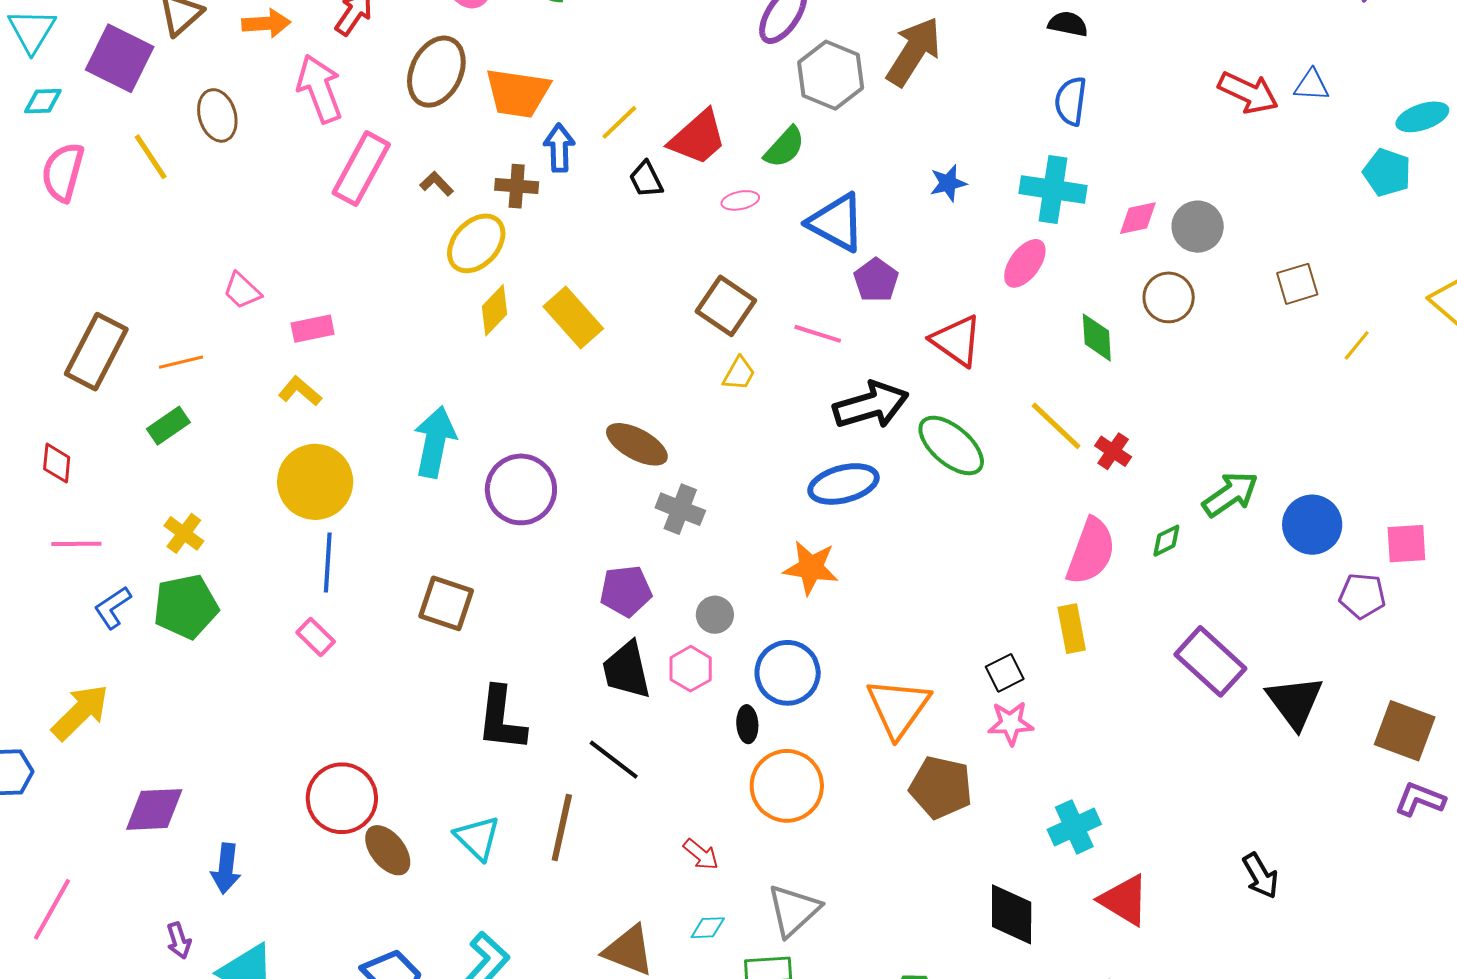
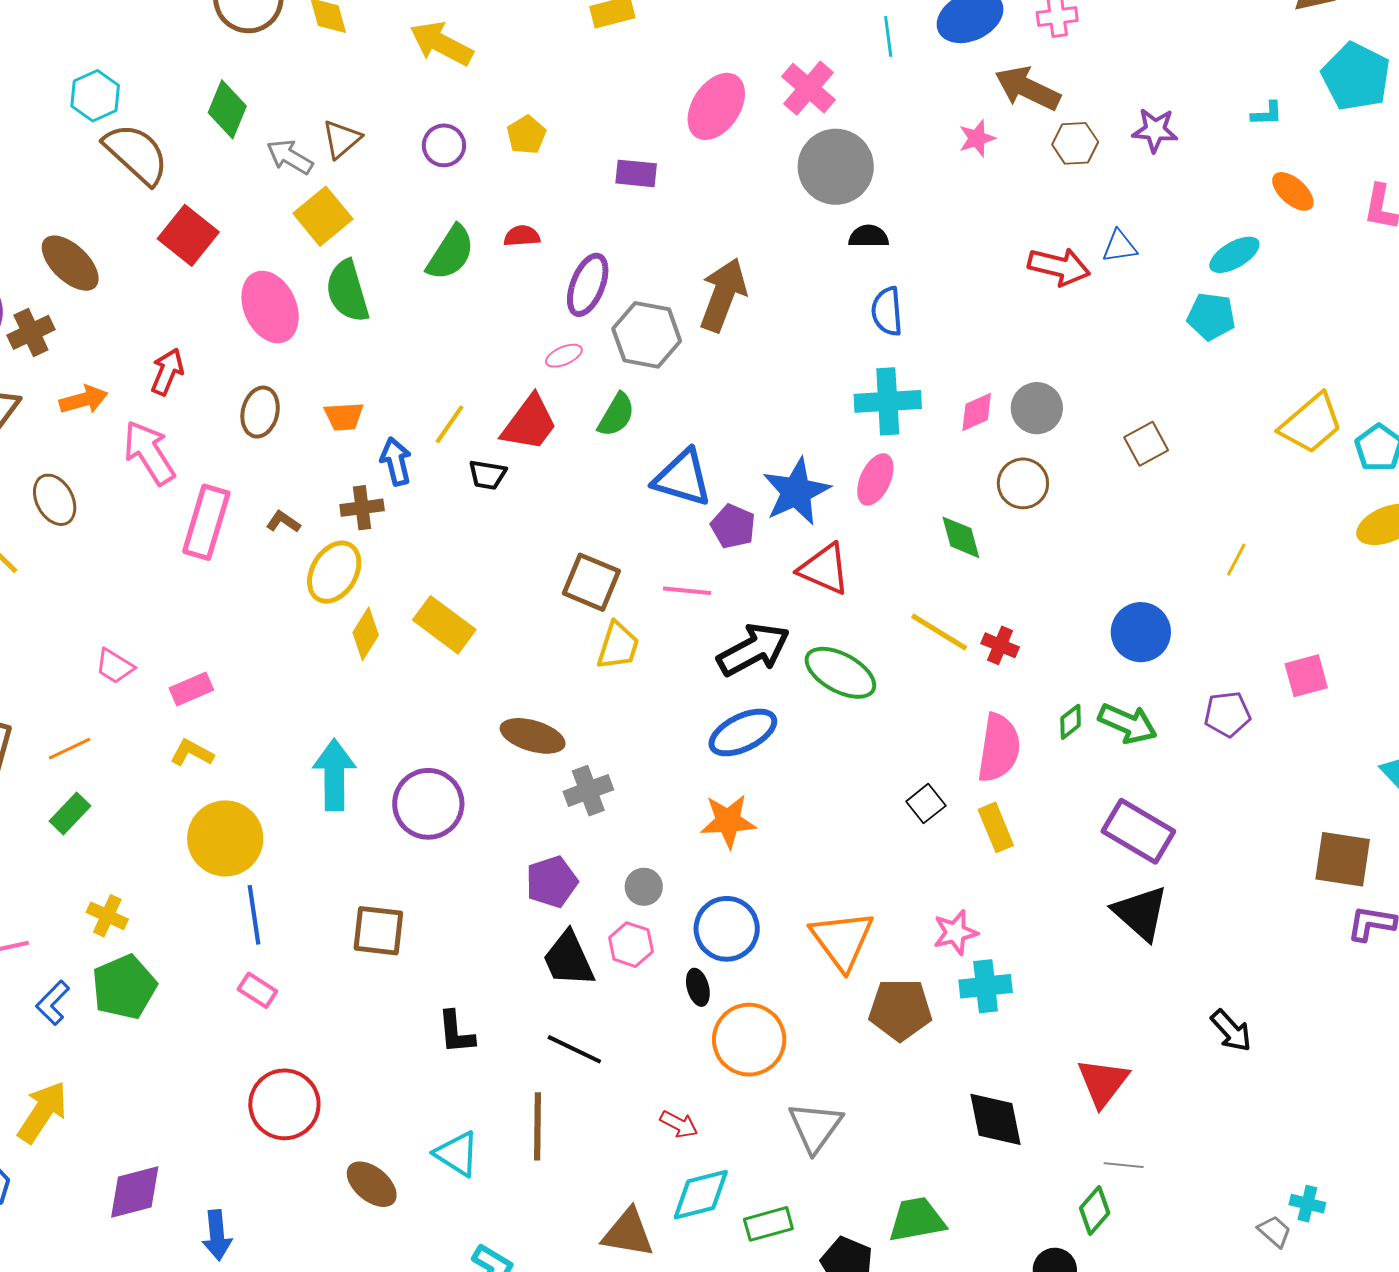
brown ellipse: (436, 72) -> (260, 412), size x0.7
orange trapezoid: (518, 93) -> (344, 416), size x0.6
black trapezoid: (646, 179) -> (487, 475), turned -42
blue star: (948, 183) -> (796, 492), moved, size x1.8
pink ellipse: (740, 200) -> (564, 356), moved
yellow line: (1357, 345) -> (1236, 560), moved
yellow trapezoid: (739, 374) -> (618, 646), size x1.4
green arrow: (1230, 494) -> (1128, 724), moved, turned 70
gray cross: (680, 509) -> (588, 791), turned -30
blue circle: (1312, 525) -> (1141, 632), moved
purple pentagon: (1362, 596) -> (1227, 714), moved
black square: (1005, 673) -> (926, 804), moved
black triangle: (1295, 702) -> (1141, 913), moved
black L-shape: (501, 719) -> (456, 1032), size x0.7
red circle: (342, 798) -> (284, 1104), moved
cyan cross: (1074, 827) -> (986, 986), moved, turned 30
red triangle: (1124, 900) -> (1103, 1082), turned 48
gray triangle: (794, 910) -> (815, 1127), moved
cyan diamond: (708, 928) -> (701, 1195), size x1.8

